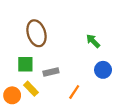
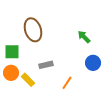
green square: (25, 64) -> (12, 52), moved
orange circle: (12, 95) -> (11, 73), moved

